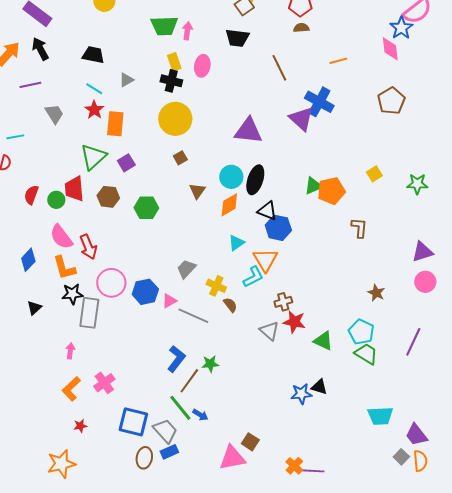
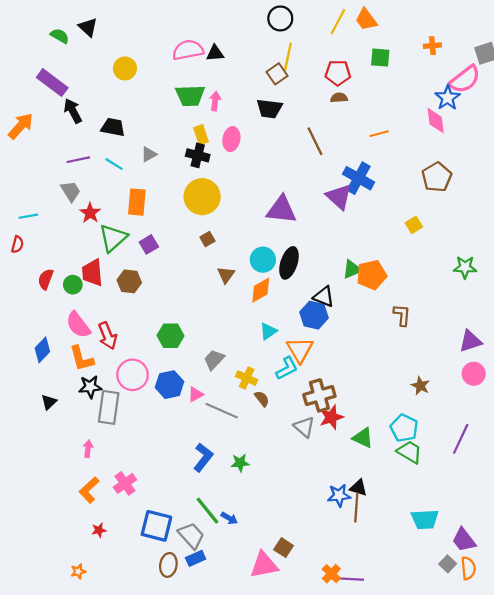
black arrow: (40, 49) -> (73, 111), moved
purple line: (30, 85) -> (78, 160), moved
red star: (94, 110) -> (90, 213), moved
yellow square: (374, 174) -> (414, 225), moved
green hexagon: (146, 208) -> (171, 336), moved
black triangle: (267, 211) -> (324, 297), moved
brown cross: (283, 302) -> (319, 395), size x1.6
red star: (294, 322) -> (331, 417), turned -30
brown line: (189, 381) -> (356, 507), moved, turned -32
orange star: (61, 464) -> (78, 571), size x0.5

